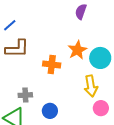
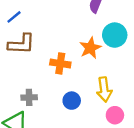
cyan circle: (100, 58) -> (115, 35), moved
blue circle: (50, 111) -> (72, 101), moved

